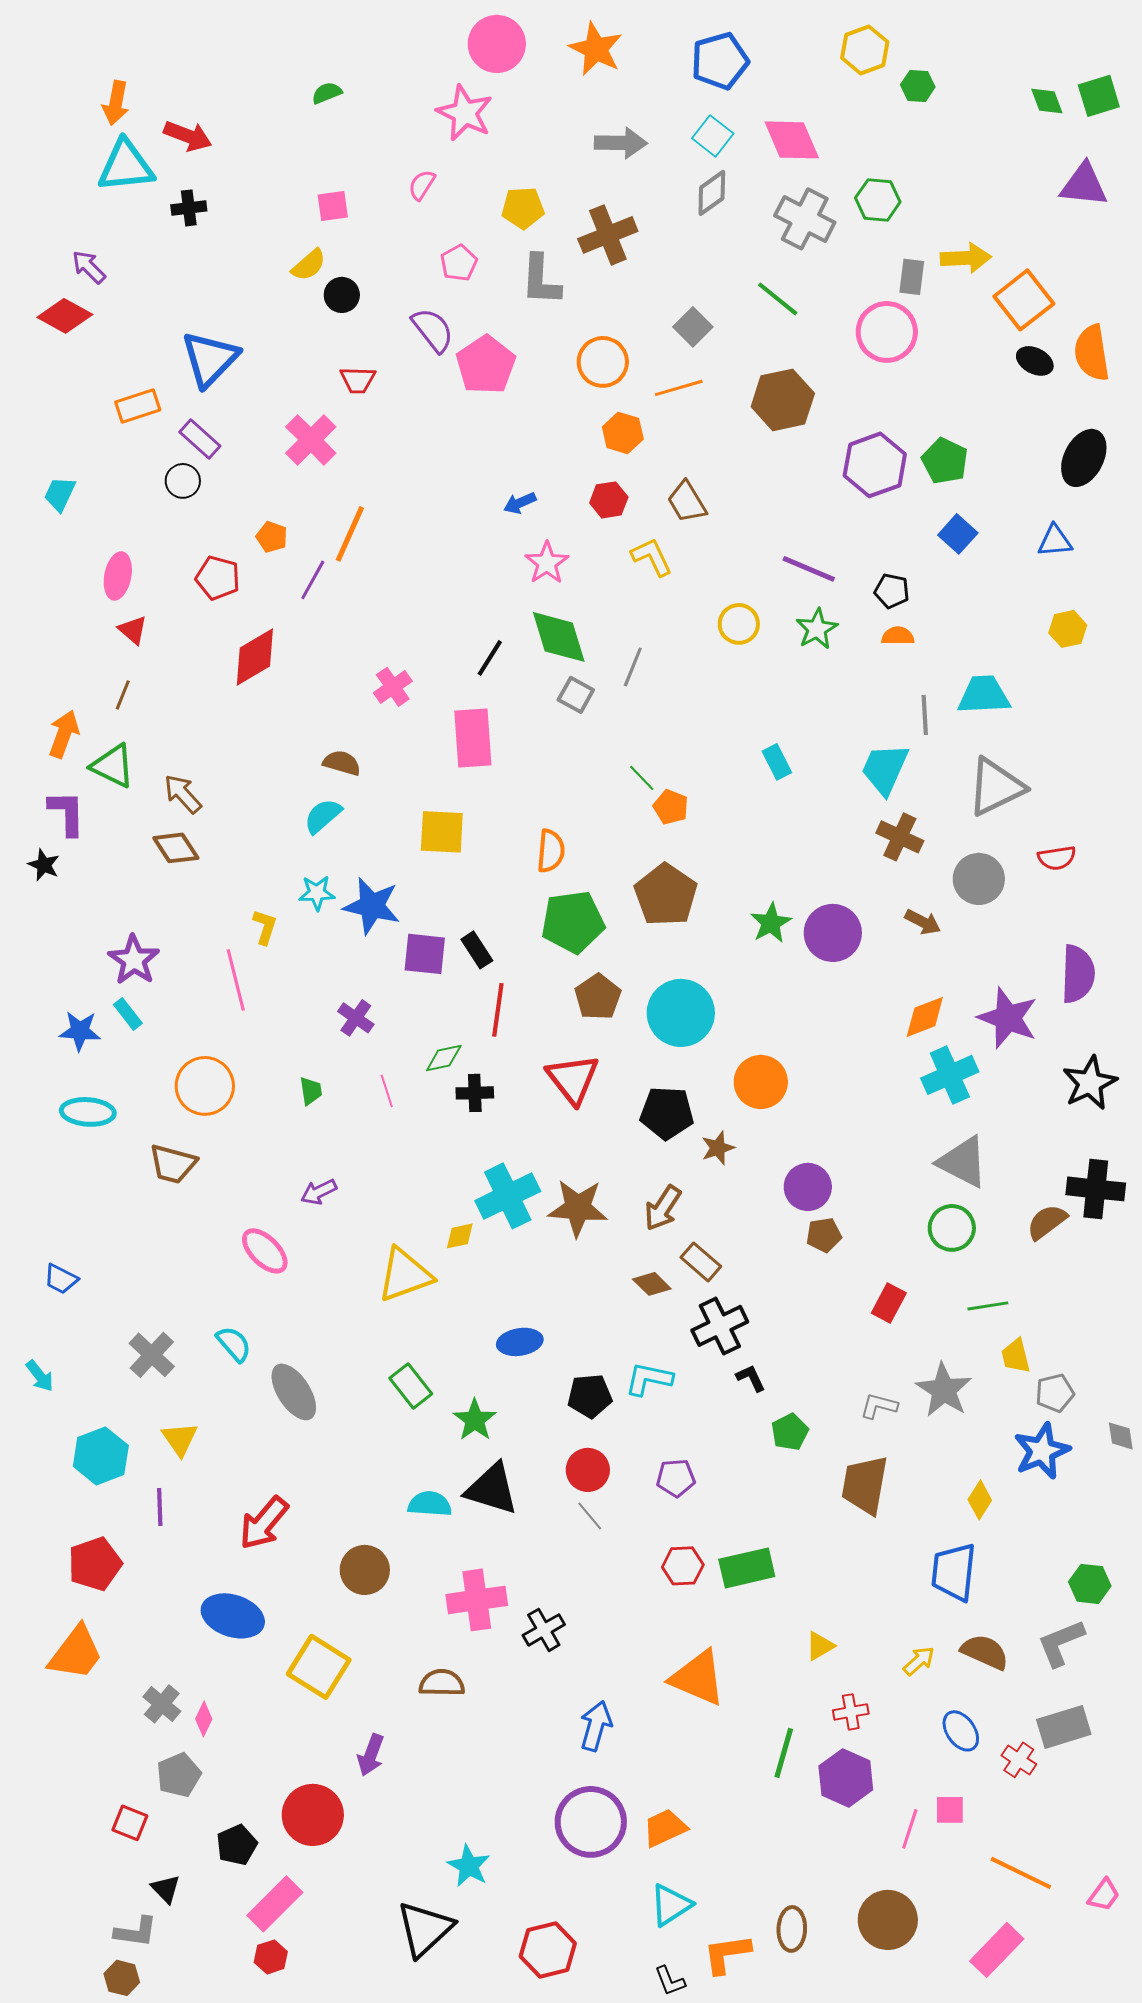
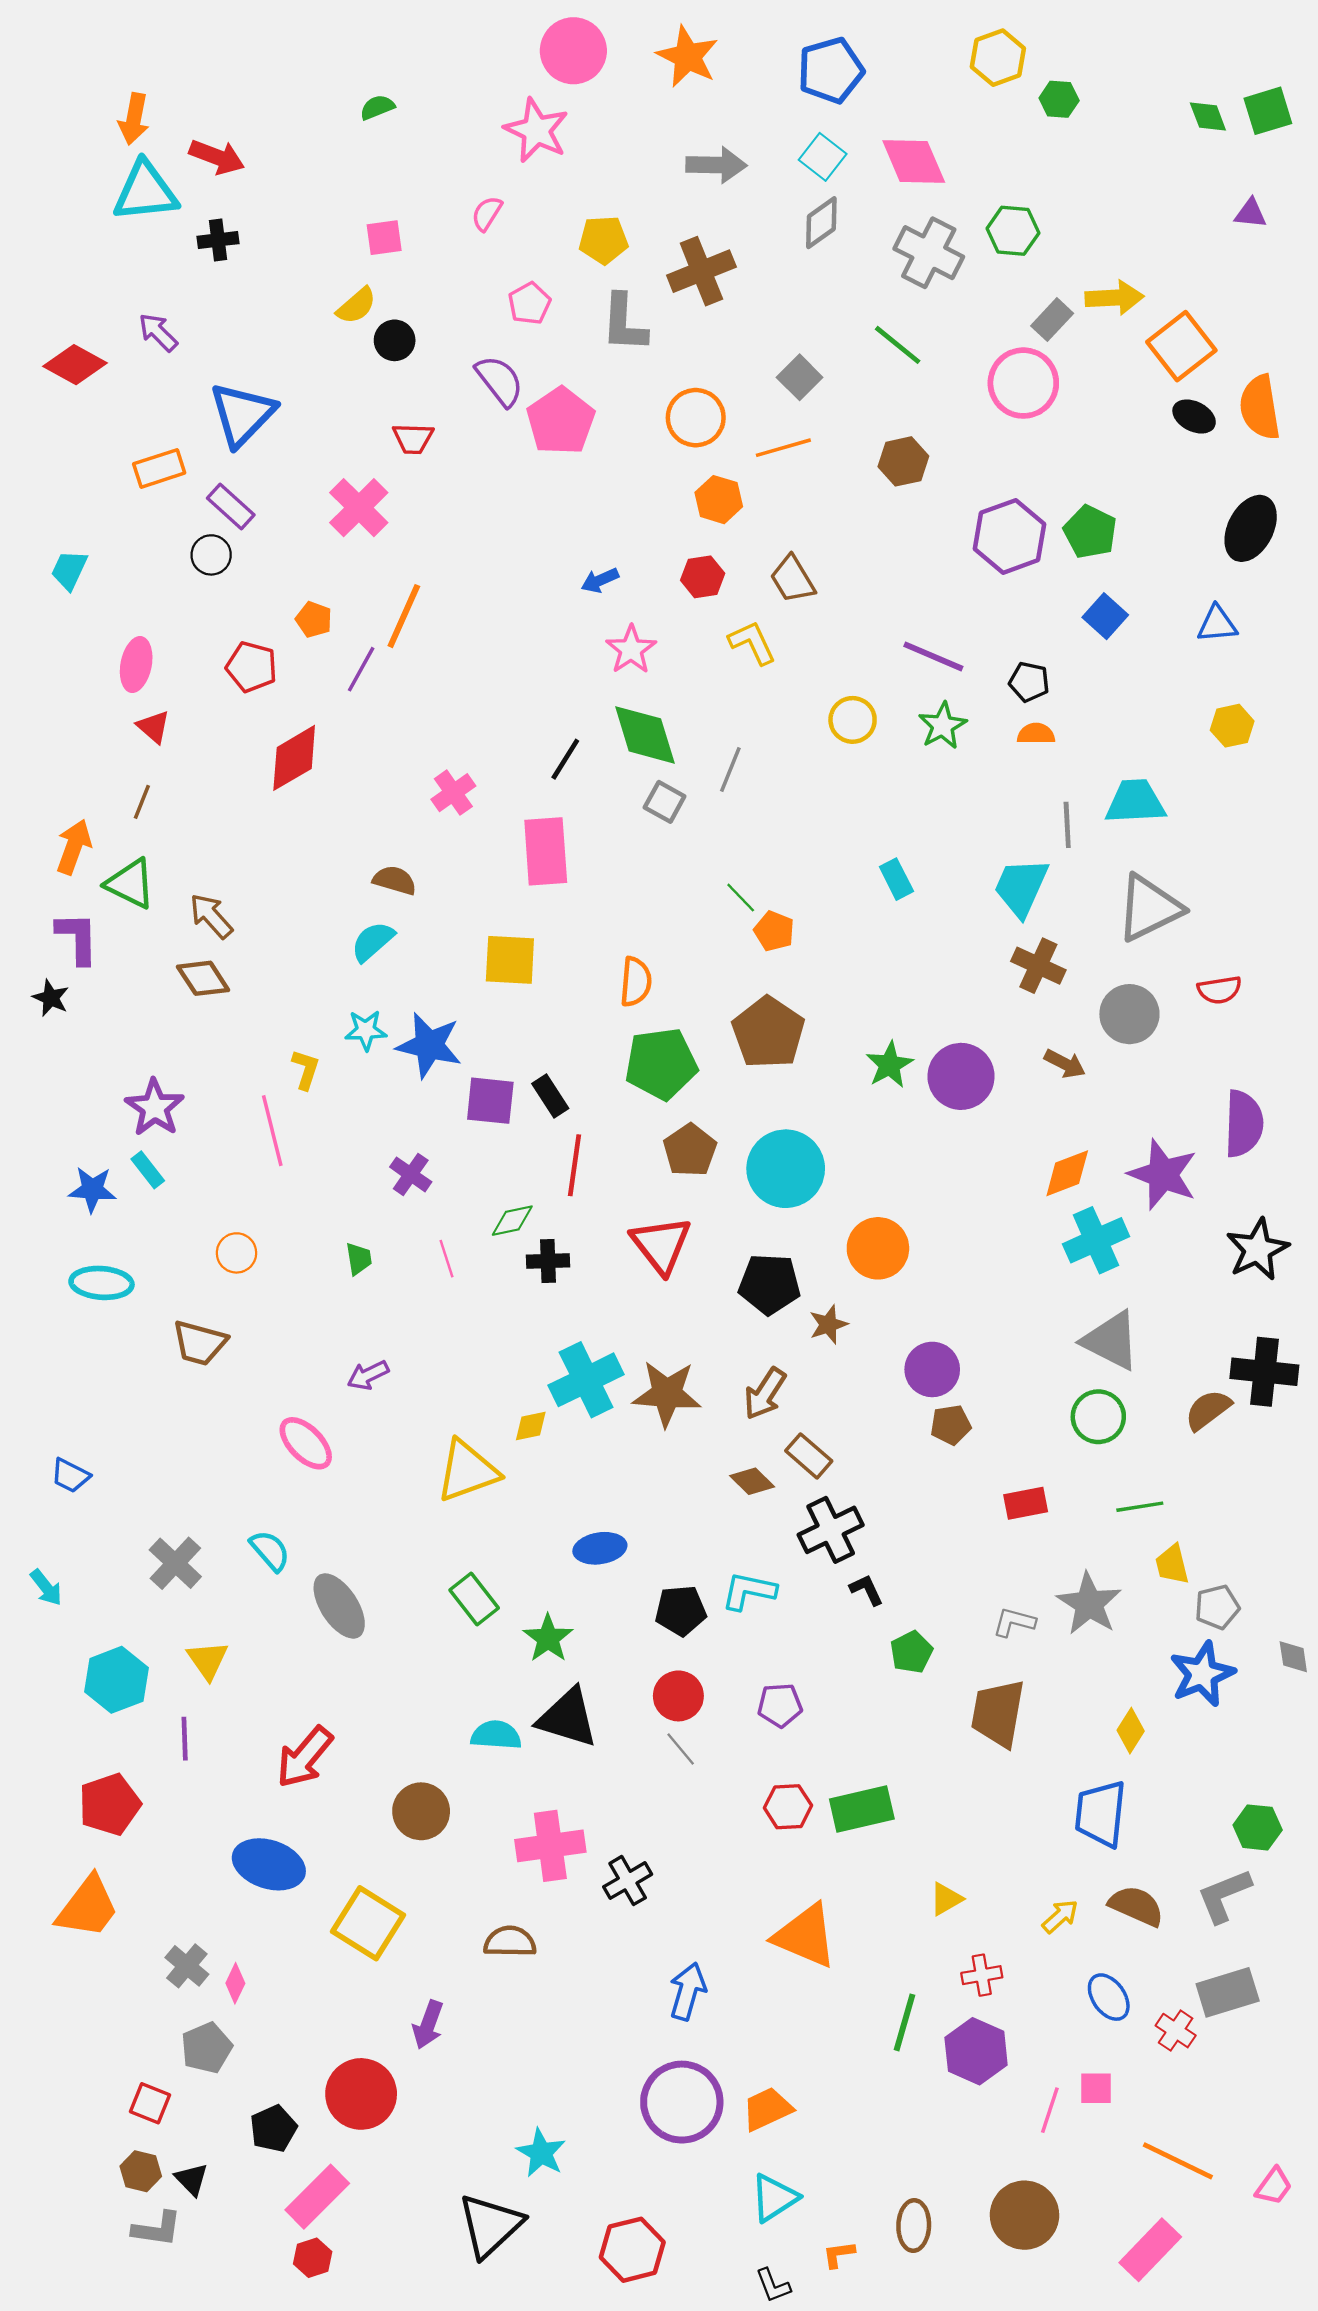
purple triangle: (1084, 185) -> (1251, 213), size x0.6
purple arrow: (89, 267) -> (158, 332), moved
gray rectangle: (912, 277) -> (1052, 320), turned 36
brown hexagon: (783, 400) -> (903, 461), size x0.7
orange circle: (205, 1086) -> (237, 1253), size x0.6
red rectangle: (889, 1303) -> (1026, 1503), turned 51
orange L-shape: (727, 1954) -> (839, 2254), size x0.6
brown hexagon: (122, 1978) -> (141, 2171), moved

